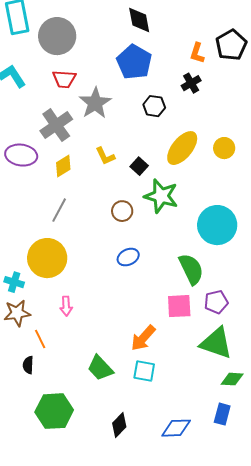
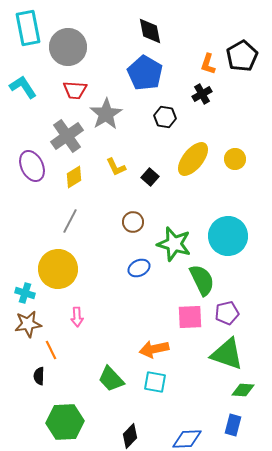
purple ellipse: (21, 155) -> (32, 166), turned 56
green star: (161, 196) -> (174, 244), moved
orange arrow: (143, 338) -> (154, 349), turned 36

